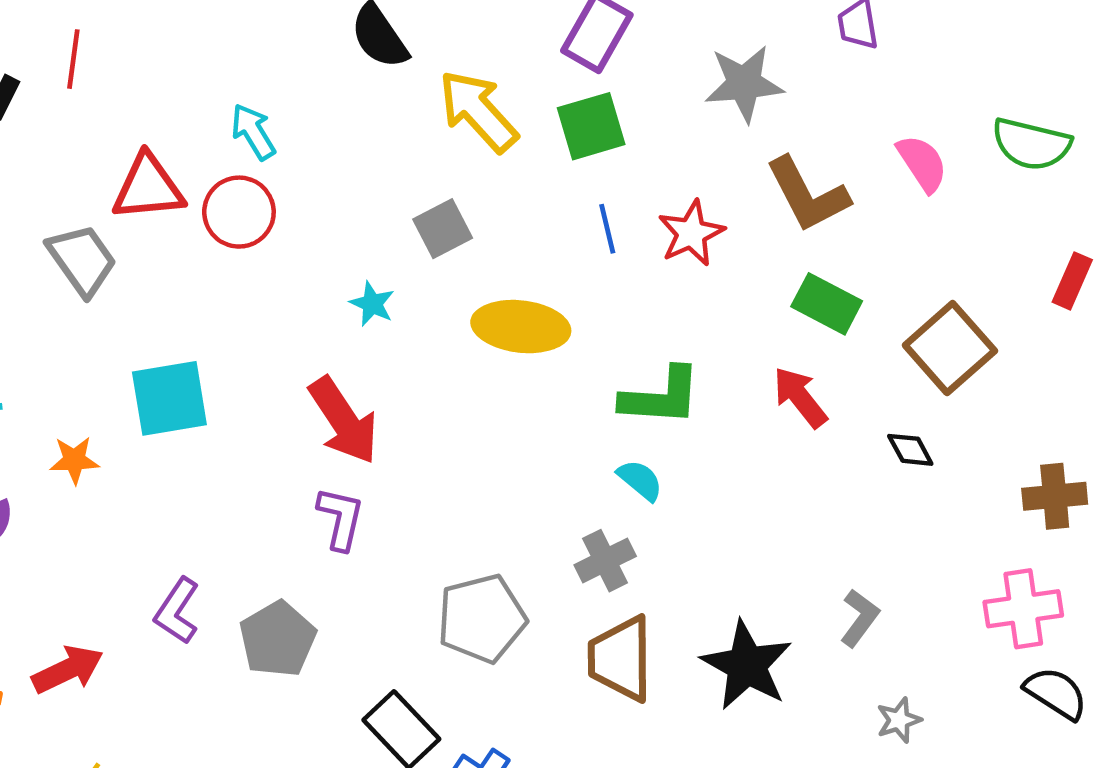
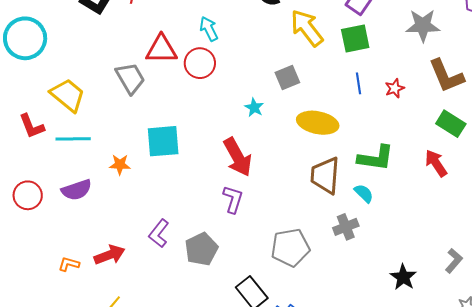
red star: (691, 233) -> (395, 88), size x0.7
brown trapezoid: (621, 659) -> (325, 175), moved
black star: (747, 665) -> (403, 277), size x0.7

